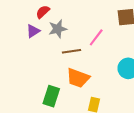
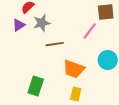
pink line: (96, 37) -> (90, 31), moved
orange trapezoid: (78, 78) -> (74, 69), moved

